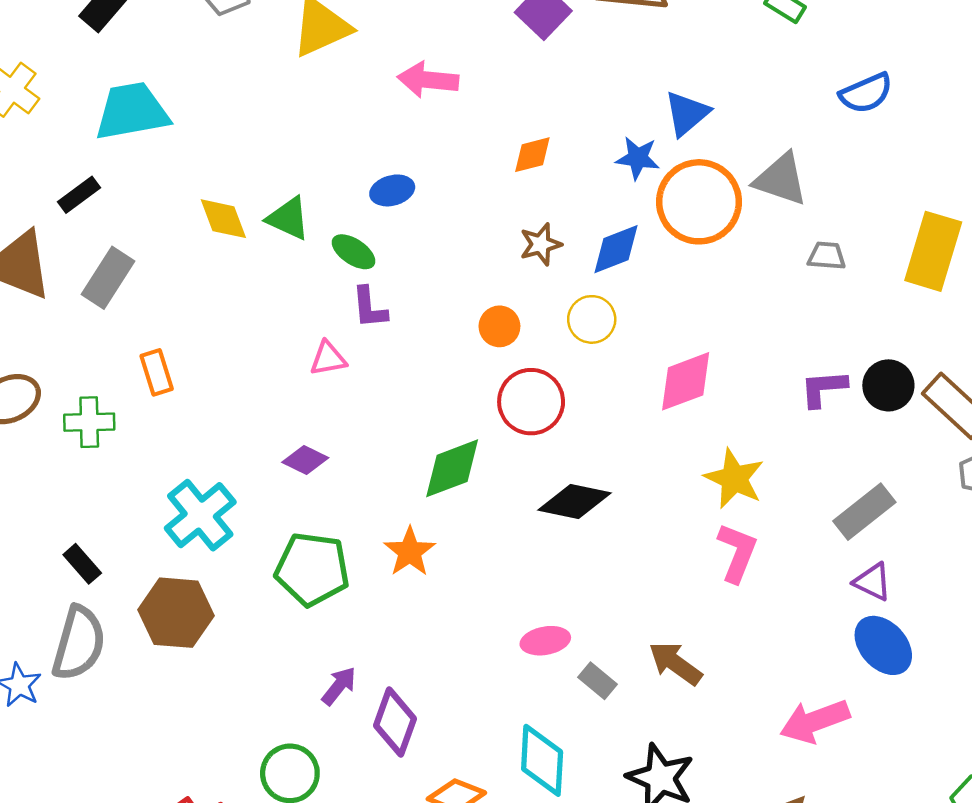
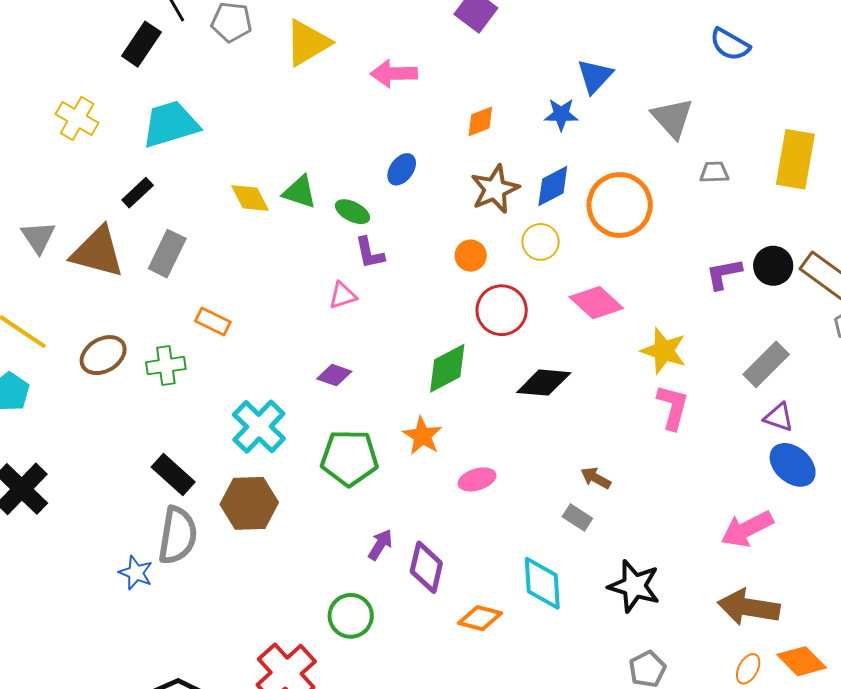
blue semicircle: (866, 93) -> (730, 44), turned 60
gray triangle: (781, 179) -> (672, 118), turned 36
blue ellipse: (392, 190) -> (402, 169), moved, turned -32
orange circle: (699, 202) -> (620, 205), moved
brown star: (541, 244) -> (495, 189), size x1.5
orange rectangle: (157, 372) -> (213, 321), turned -40
pink diamond: (686, 381) -> (596, 303), moved, turned 70
black rectangle: (82, 564) -> (173, 474), size x1.4
pink ellipse: (545, 641) -> (477, 479), moved
brown arrow: (675, 663) -> (596, 478), moved, size x0.7

